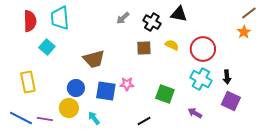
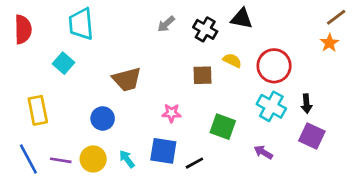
red semicircle: (30, 21) -> (23, 29), moved
brown square: (144, 48) -> (203, 75), moved
blue square: (106, 91) -> (163, 151), moved
yellow circle: (69, 108) -> (93, 159), moved
blue line: (21, 118) -> (28, 159), turned 35

